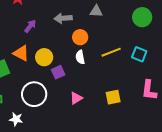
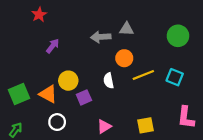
gray arrow: (63, 18) -> (101, 37), moved
orange circle: (80, 37) -> (124, 58), moved
orange triangle: (21, 53) -> (48, 94), moved
white circle: (34, 94) -> (57, 122), size x0.6

